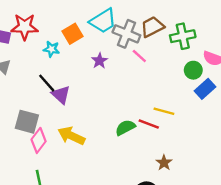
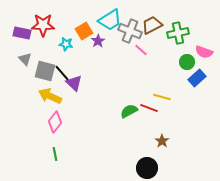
purple star: (100, 61) -> (98, 41), moved
gray square: (27, 122) -> (45, 71), moved
yellow arrow: (71, 136) -> (50, 96), moved

